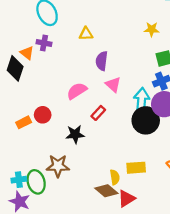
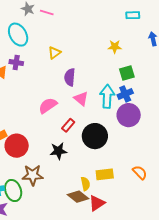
yellow triangle: (86, 34) -> (54, 53), turned -32
cyan arrow: (142, 101) -> (107, 96), moved
red circle: (43, 115) -> (17, 146), moved, size x1.5
black circle: (146, 120) -> (95, 136), moved
black star: (75, 134) -> (58, 151), moved

